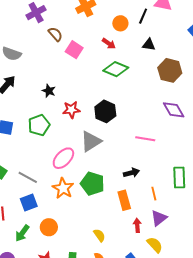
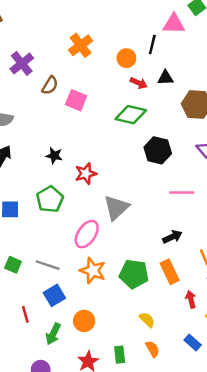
brown semicircle: (55, 34) -> (50, 85), turned 84
red arrow: (109, 43) -> (139, 83), moved
black hexagon: (105, 111) -> (158, 150), moved
green pentagon: (92, 184) -> (134, 274), moved

